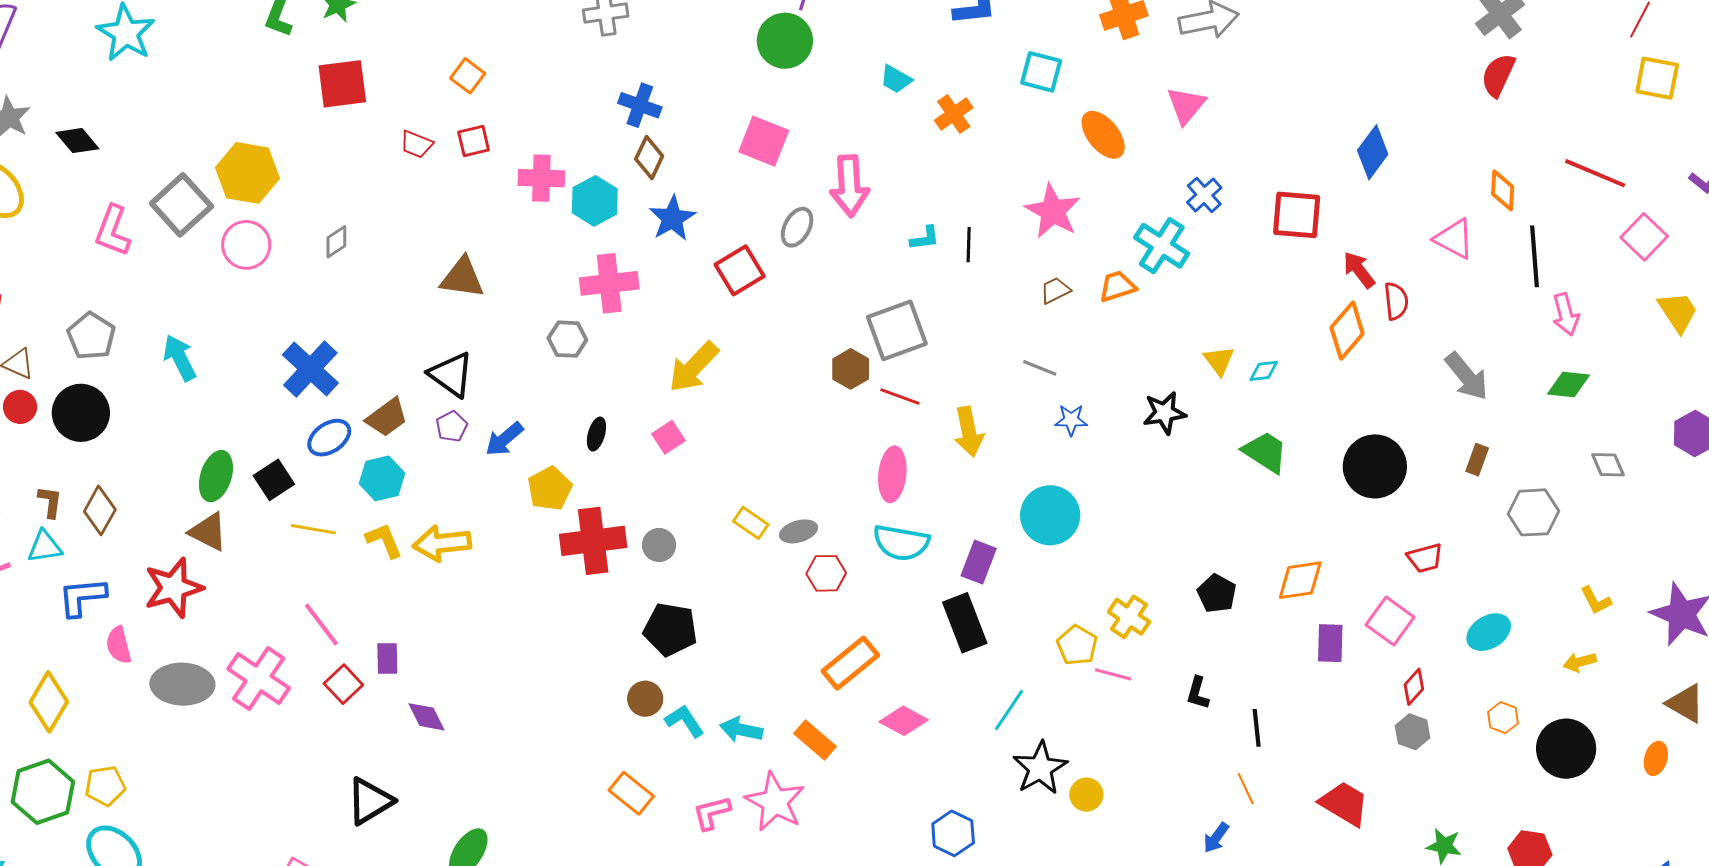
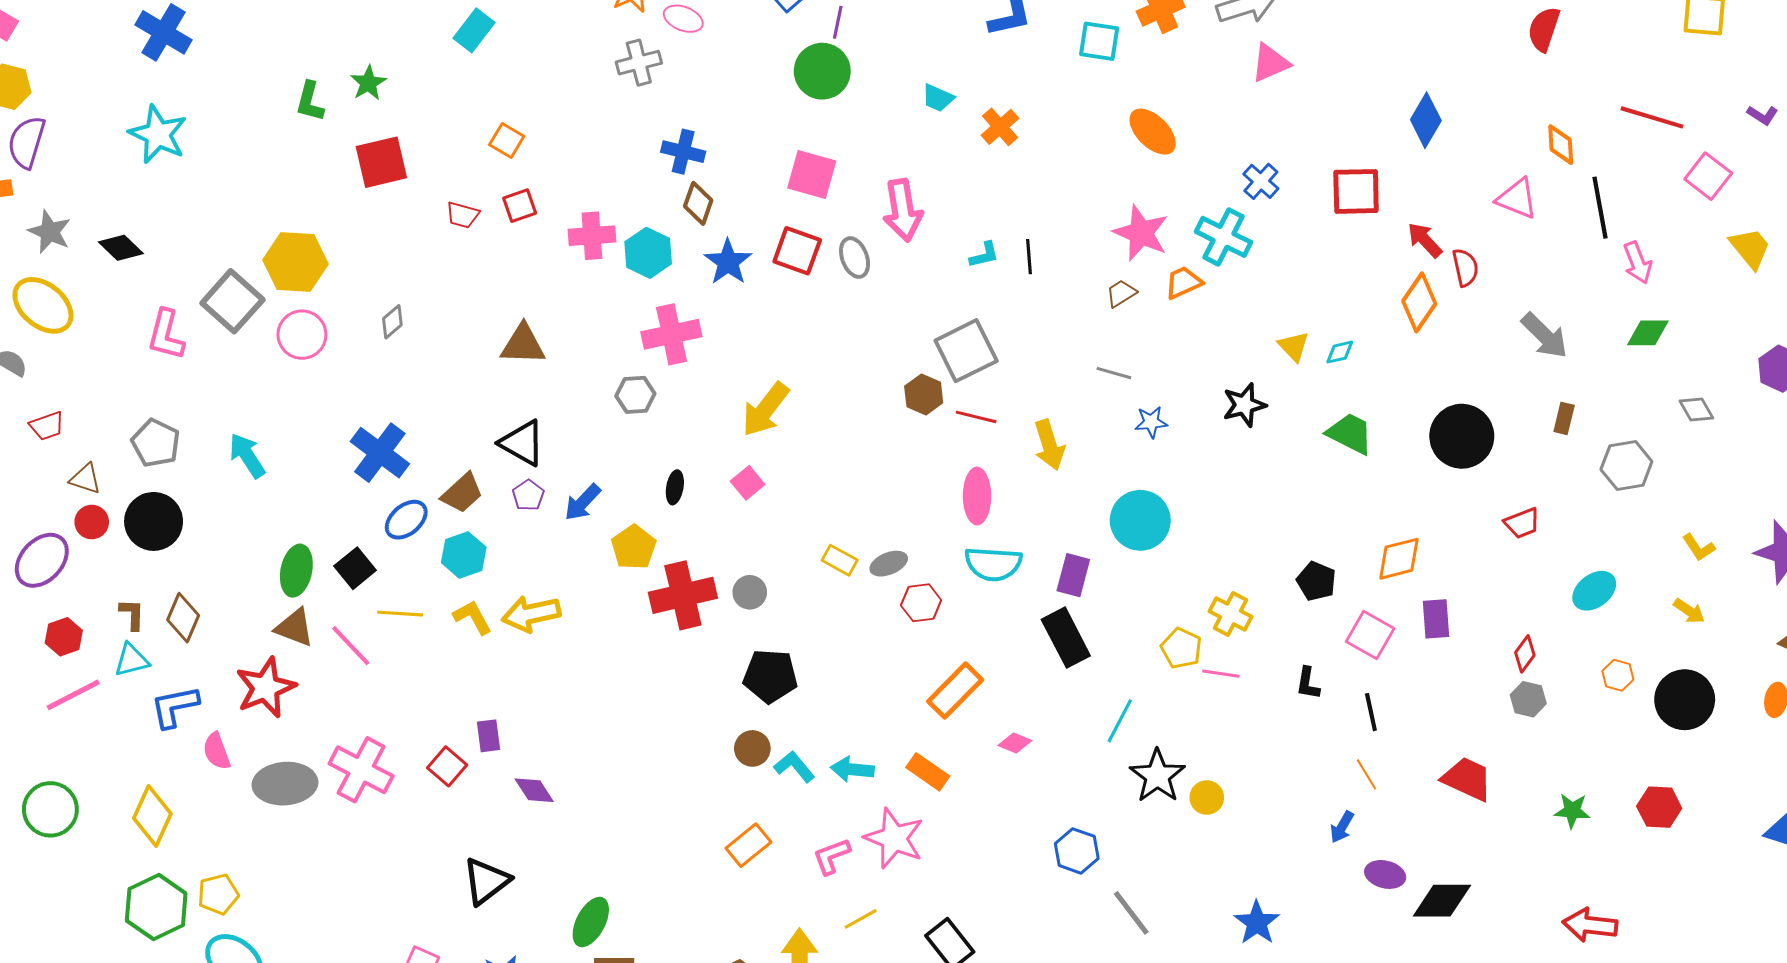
cyan square: (1041, 72) -> (1099, 41), moved
pink triangle: (1186, 105) -> (1270, 63), moved, turned 33
pink star: (1053, 211) -> (1141, 233), moved
gray ellipse: (797, 227) -> (855, 258), turned -42
red square: (740, 270) -> (797, 251), moved, turned -33
pink square: (1390, 621) -> (1370, 635), moved
pink line: (321, 624) -> (351, 646), moved
yellow arrow: (1580, 662) -> (1689, 611), turned -124
pink diamond: (904, 721) -> (1015, 743), size x0.7
orange rectangle: (631, 793) -> (748, 845), turned -72

